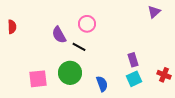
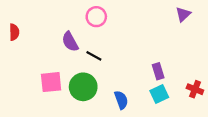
pink circle: (87, 24) -> (96, 17), moved
pink square: (38, 79) -> (51, 82), moved

